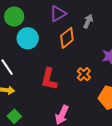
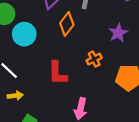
orange cross: (84, 74) -> (94, 59), turned 32

